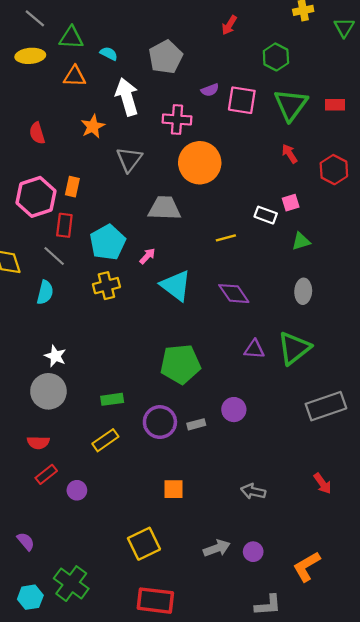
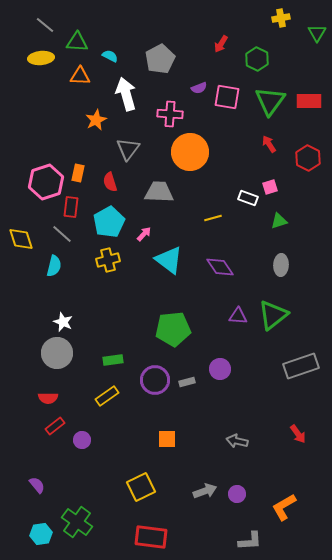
red arrow: (229, 25) -> (221, 44), moved
red rectangle: (335, 105) -> (309, 101), size x1.4
red semicircle: (37, 133) -> (110, 182), moved

